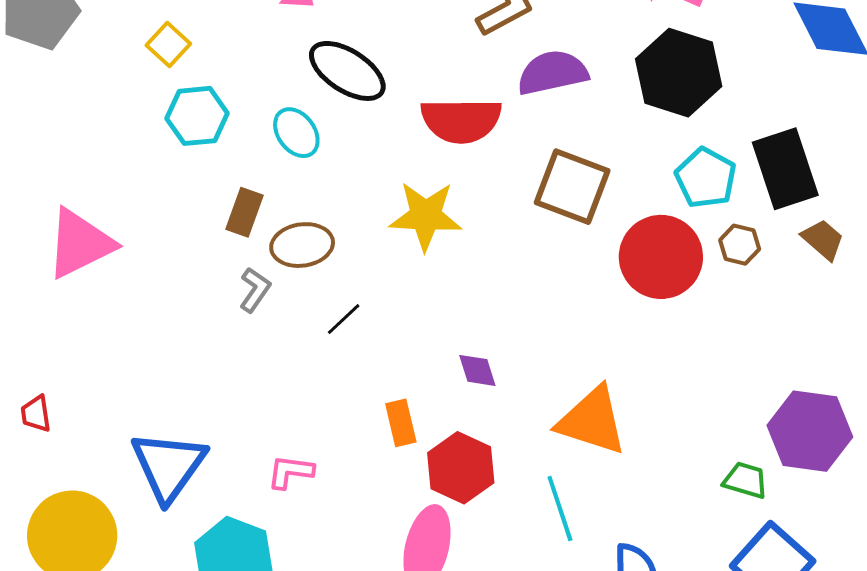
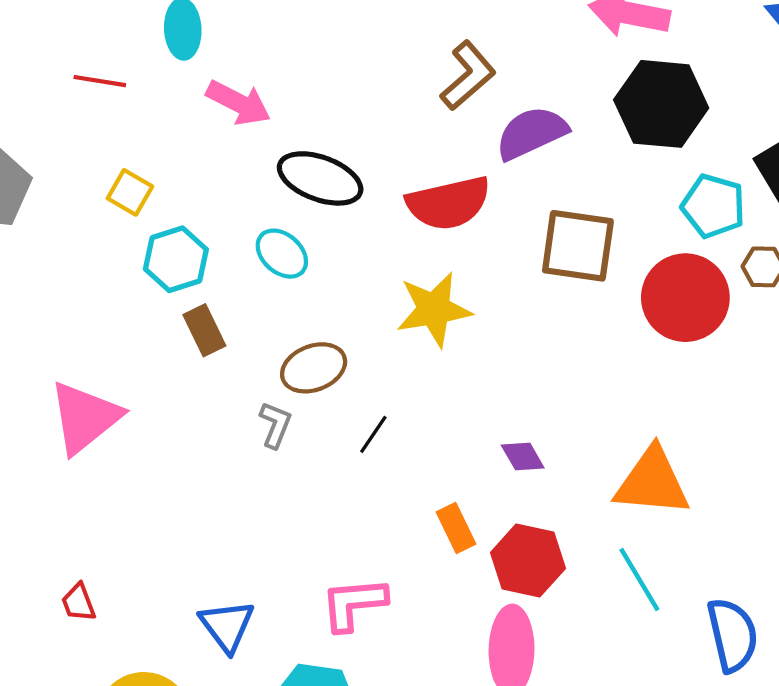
brown rectangle: (245, 212) -> (204, 330), moved, turned -33
blue triangle: (169, 466) -> (227, 626), size x0.7
pink L-shape: (290, 472) -> (354, 604), size x1.4

